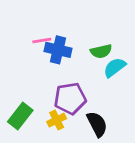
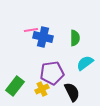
green semicircle: (101, 51) -> (75, 38), turned -77
cyan semicircle: (115, 67) -> (85, 63), moved

